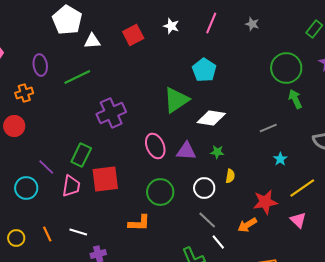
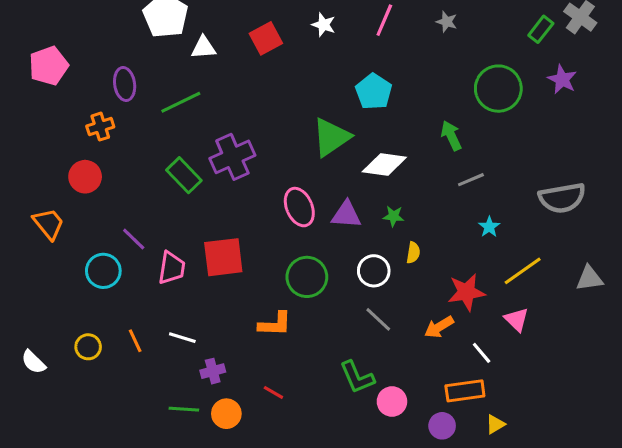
green arrow: (295, 99) -> (451, 136), moved
green rectangle: (81, 155) -> (184, 175), moved, turned -70
white line: (218, 242) -> (482, 353), moved

